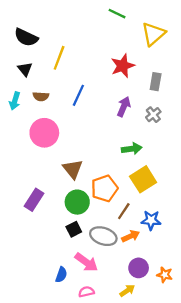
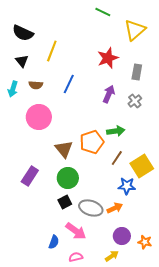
yellow square: (143, 179) -> (142, 166), moved
orange pentagon: (104, 188) -> (92, 142), moved
brown line: (124, 211) -> (117, 158), moved
blue star: (151, 220) -> (127, 186), moved

